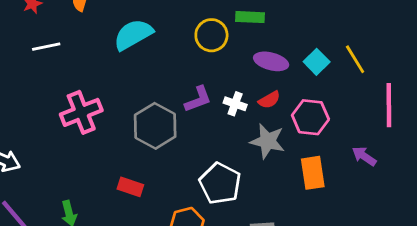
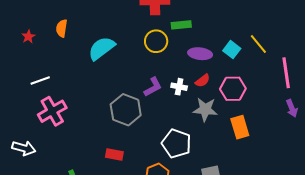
white line: (46, 47) -> (40, 81), moved
pink cross: (81, 112) -> (52, 111), moved
purple arrow: (364, 156) -> (292, 108), moved, turned -138

